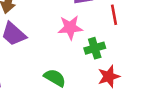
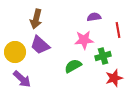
green semicircle: (55, 78) -> (73, 66), moved, turned -60

